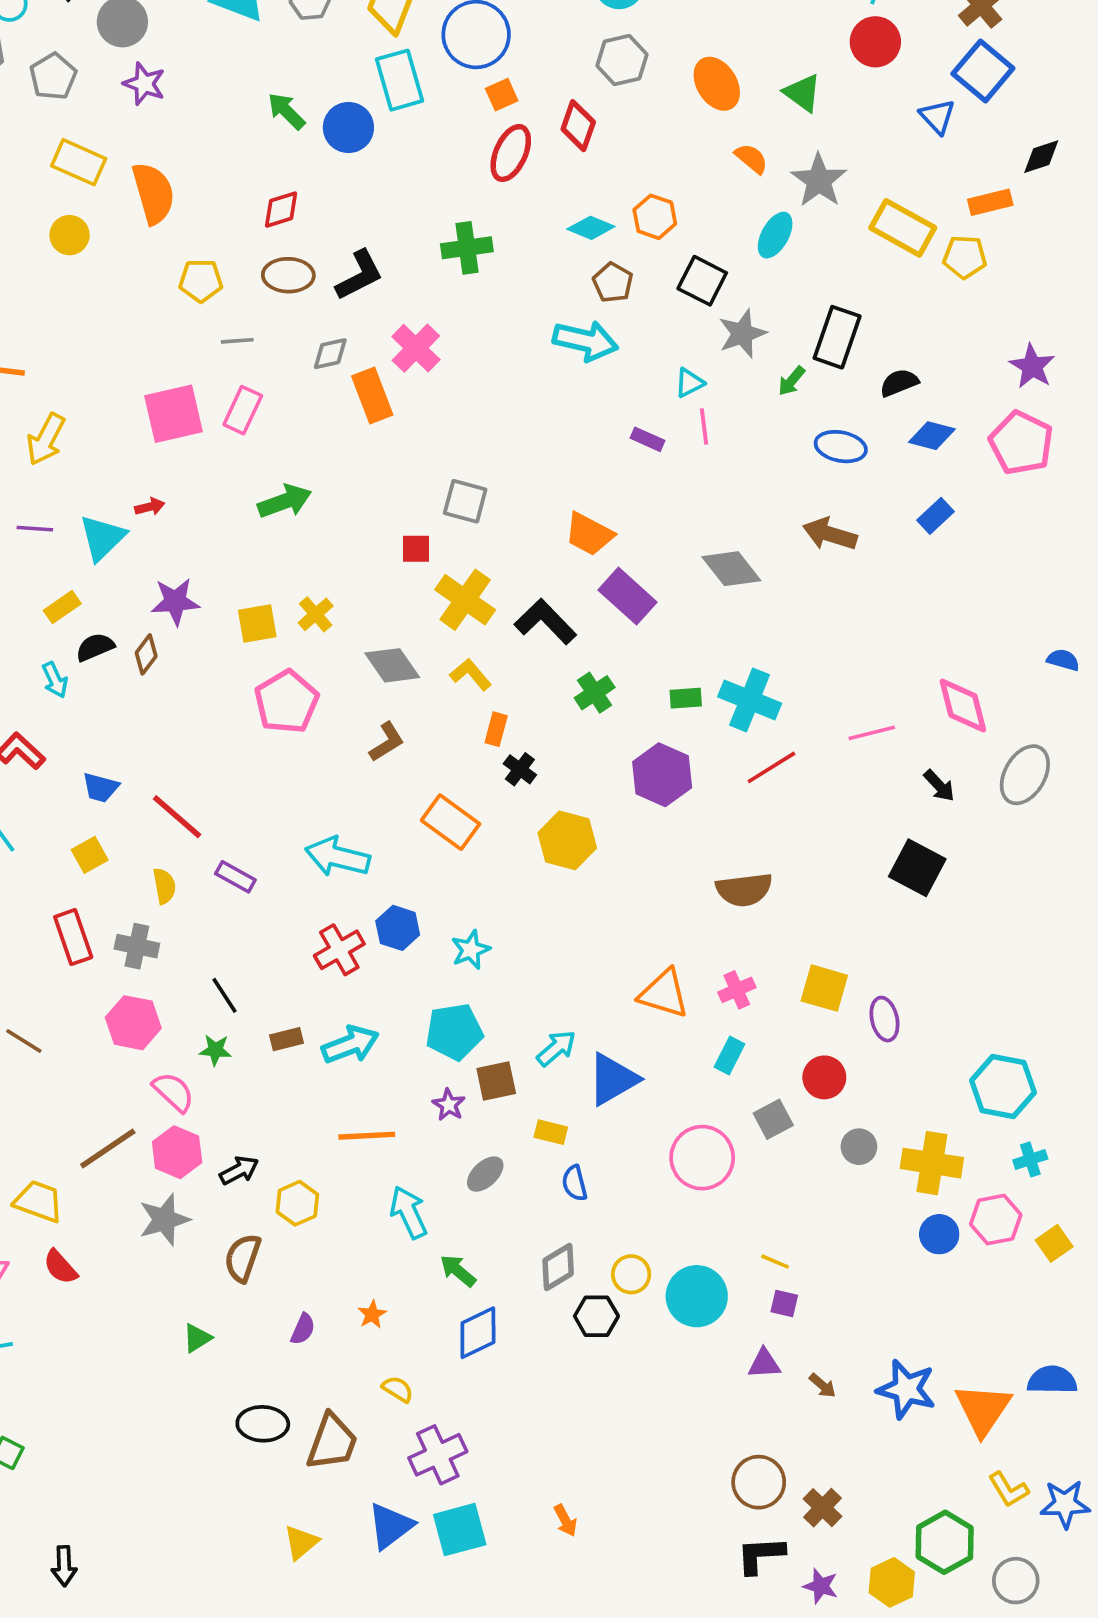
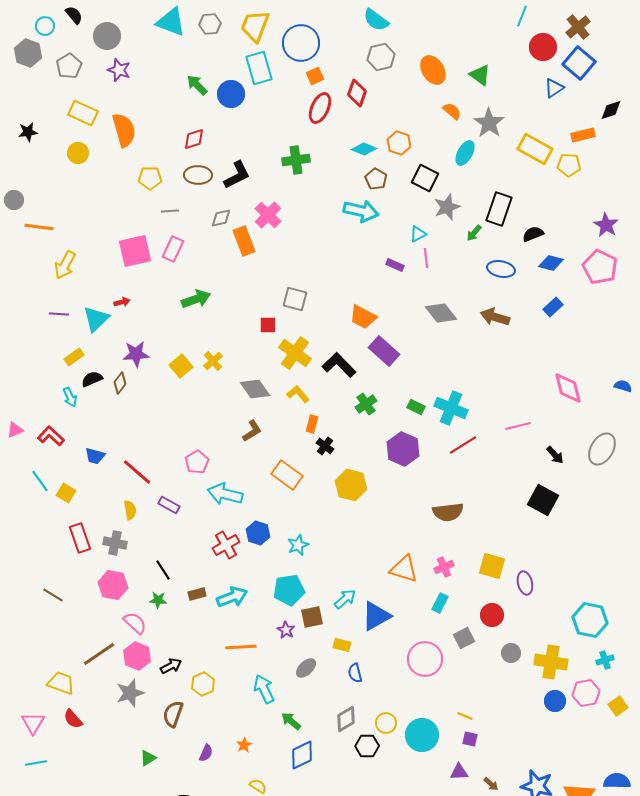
red circle: (875, 42) -> (543, 47), moved
blue triangle: (937, 117) -> (554, 88), turned 40
gray diamond: (731, 569) -> (441, 313), moved
yellow square: (257, 623) -> (181, 366), turned -30
green rectangle: (686, 698) -> (416, 407), turned 30
pink pentagon: (286, 702) -> (197, 462), moved, size x0.7
pink diamond: (963, 705) -> (568, 388), moved
yellow square: (90, 855) -> (66, 493), moved, turned -30

